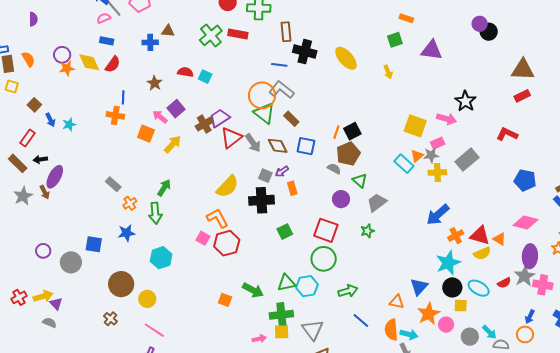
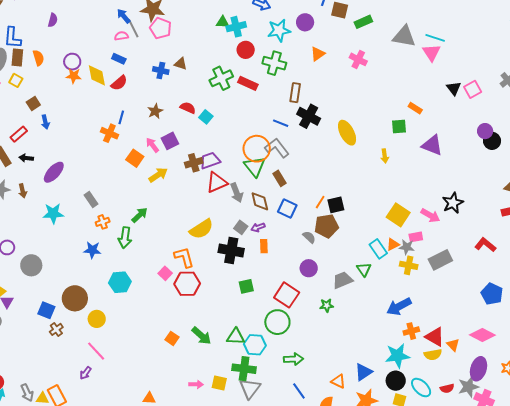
cyan star: (69, 124) -> (53, 213), moved, size x1.5
purple ellipse: (55, 177) -> (54, 172), moved
green triangle: (360, 180) -> (364, 269), moved
blue square: (94, 244) -> (46, 310), moved
green cross: (281, 315) -> (244, 369), moved

